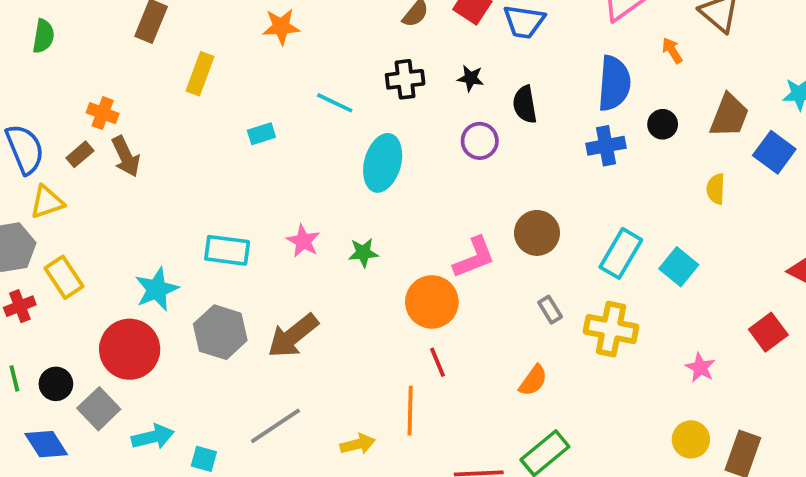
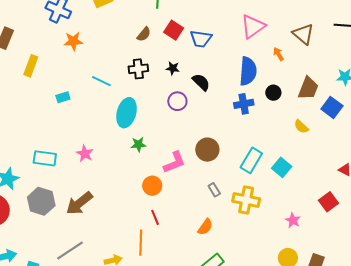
black semicircle: (525, 104) -> (201, 82), turned 144
yellow semicircle: (716, 189) -> (301, 127), turned -49
green star: (363, 253) -> (138, 144), moved
orange circle: (432, 302) -> (152, 186), size x0.7

